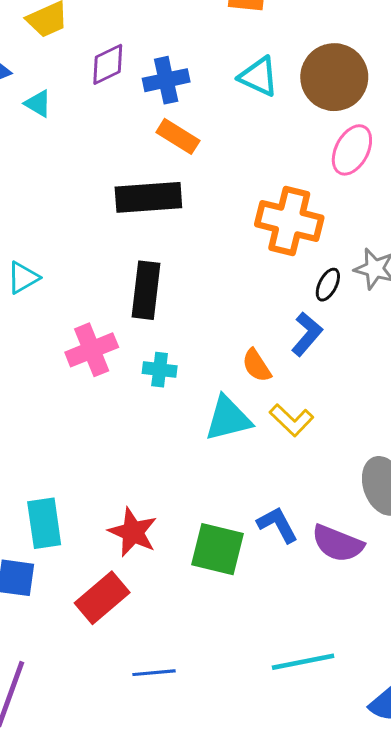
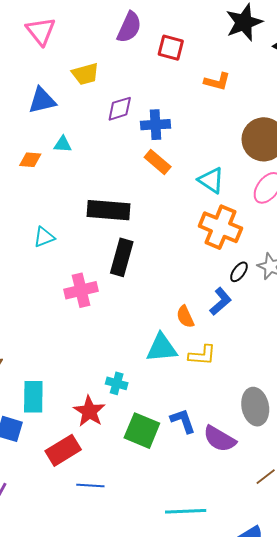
cyan triangle: (259, 77) -> (211, 180), moved
cyan triangle: (38, 104) -> (63, 144), moved, turned -36
black rectangle: (148, 197) -> (108, 210), moved
cyan cross: (160, 370) -> (117, 383), moved
yellow L-shape: (291, 420) -> (202, 355), turned -48
blue line: (154, 673) -> (90, 486), moved

